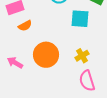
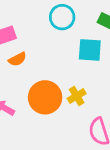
yellow cross: (82, 56) -> (77, 96), moved

